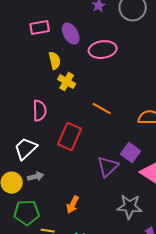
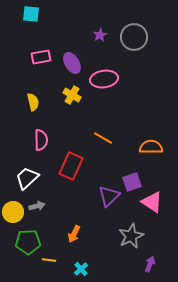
yellow semicircle: (55, 61) -> (33, 102), moved
yellow cross: (67, 82) -> (72, 95), moved
purple square: (131, 153) -> (132, 182), turned 36
gray star: (130, 207) -> (131, 236), turned -30

